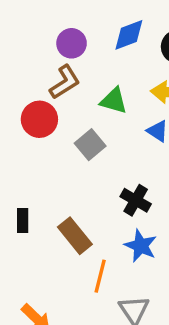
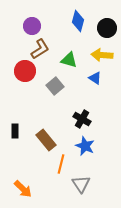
blue diamond: (129, 35) -> (78, 21), turned -55
purple circle: (72, 43) -> (32, 26), moved

